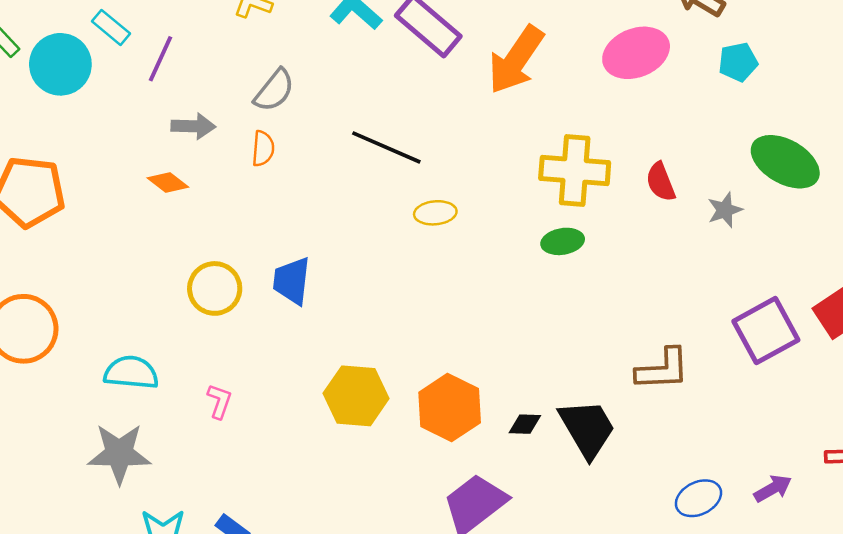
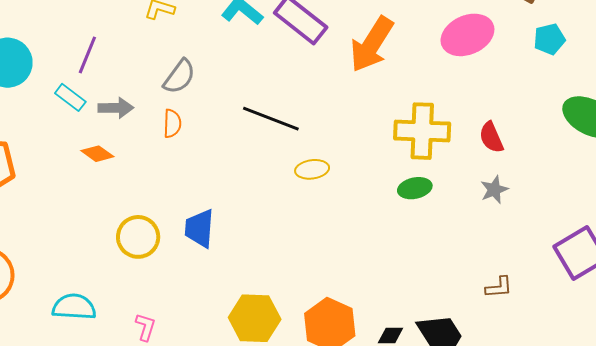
cyan rectangle: (111, 27) -> (70, 97), moved
gray star: (725, 210) -> (494, 190), moved
brown L-shape: (663, 369) -> (499, 287), size x0.6

